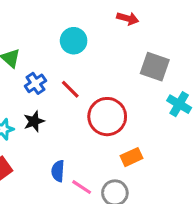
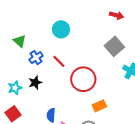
red arrow: (128, 18) -> (117, 15), moved
gray square: (155, 67) -> (114, 46), turned 30

